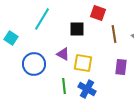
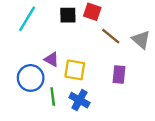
black square: (77, 29) -> (68, 15), moved
brown line: (114, 34) -> (111, 36), turned -42
blue circle: (34, 64) -> (31, 78), moved

